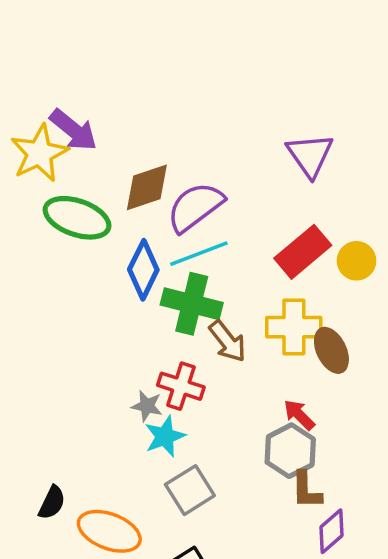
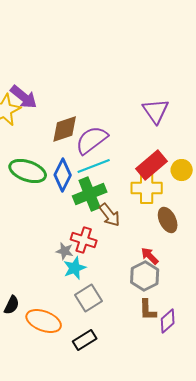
green ellipse: (77, 218) -> (28, 171), moved
green cross: (192, 304) -> (90, 194), turned -36
yellow cross: (294, 327) -> (147, 188), moved
brown L-shape: (306, 490) -> (148, 310), moved

